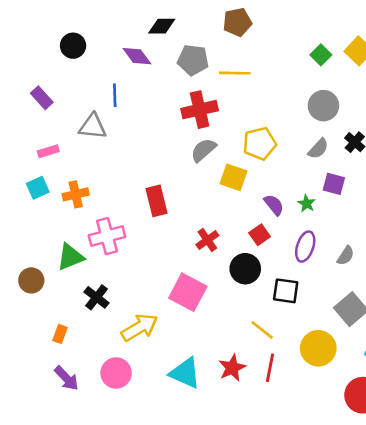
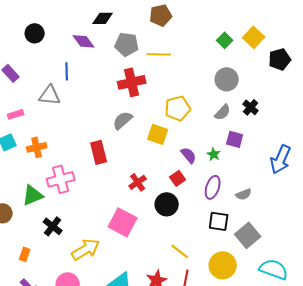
gray semicircle: (203, 150) -> (123, 120), moved
gray semicircle: (346, 256) -> (244, 194), turned 35
black square: (286, 291) -> (219, 221), moved

